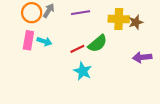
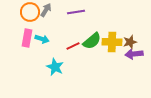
yellow cross: (119, 19) -> (112, 42), moved
brown star: (136, 22) -> (130, 42), moved
cyan star: (83, 71) -> (55, 67), moved

